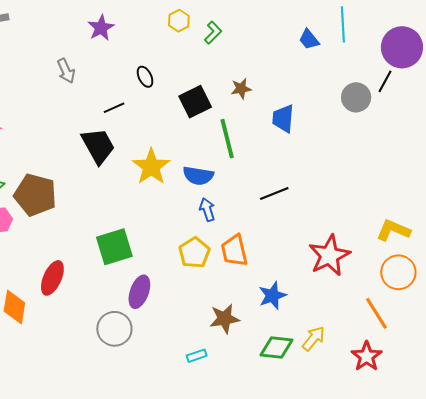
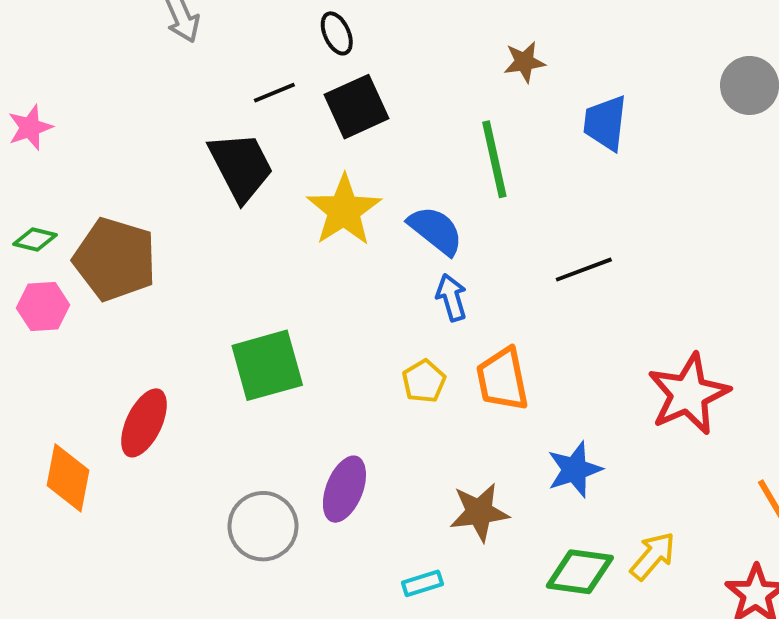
black square: (195, 102) -> (356, 107), moved
blue semicircle: (198, 176) -> (436, 230), turned -152
yellow pentagon: (194, 253) -> (424, 381), size x0.7
purple ellipse: (139, 292) -> (344, 489), moved

